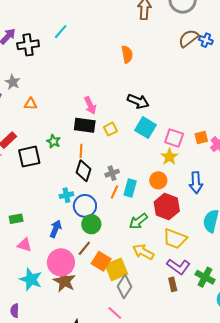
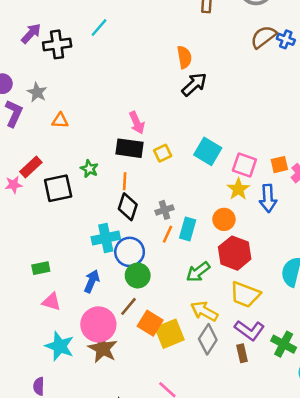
black arrow: (138, 101) -> (194, 84), moved, turned -65
blue arrow: (196, 183) -> (268, 198), moved
cyan cross: (66, 195) -> (106, 238), size x1.5
gray diamond: (125, 286) -> (208, 339), moved

